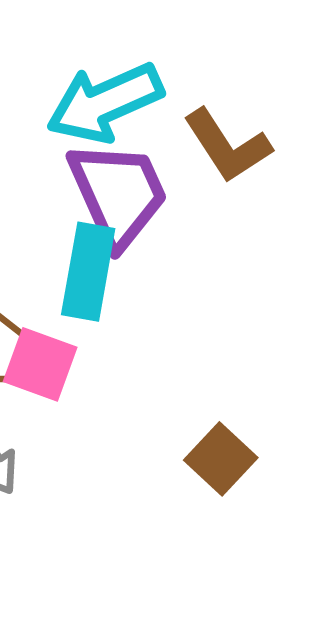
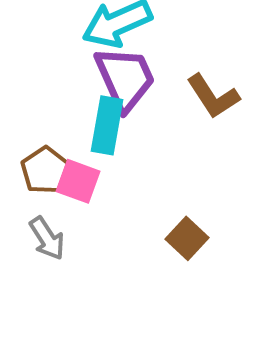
brown L-shape: (227, 146) -> (213, 96), moved

